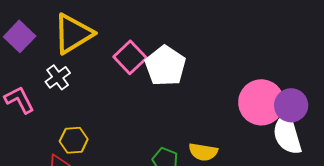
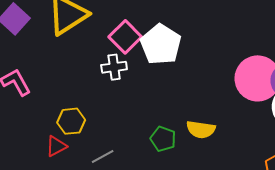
white cross: (58, 77) -> (114, 67), moved, turned 30

